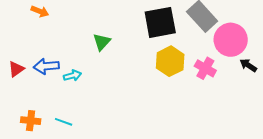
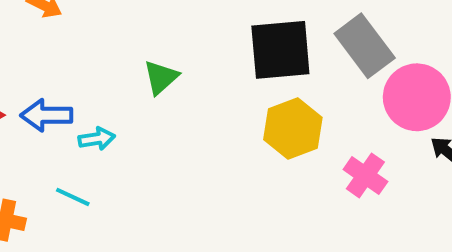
pink cross: (205, 68) -> (365, 175), moved
cyan line: (64, 122) -> (73, 197), moved

